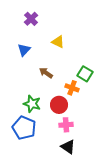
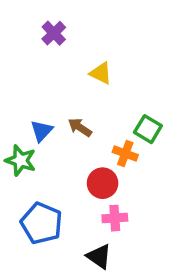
blue triangle: (24, 50) -> (42, 131), moved
green star: (32, 104) -> (21, 160), moved
black triangle: (68, 147) -> (99, 256), moved

